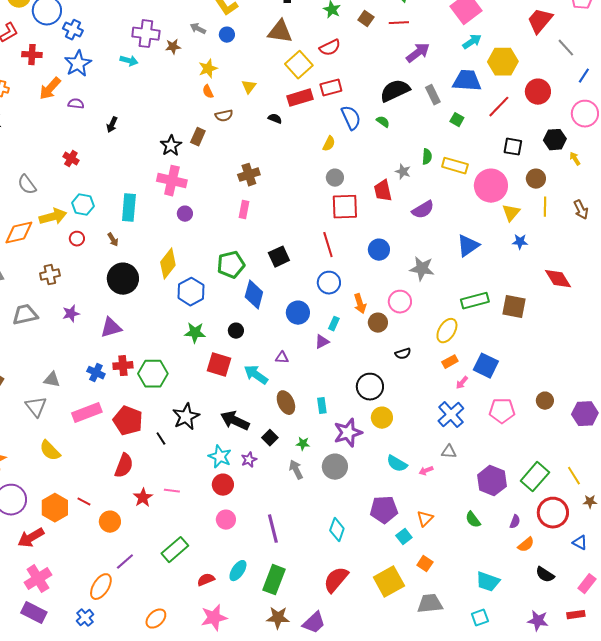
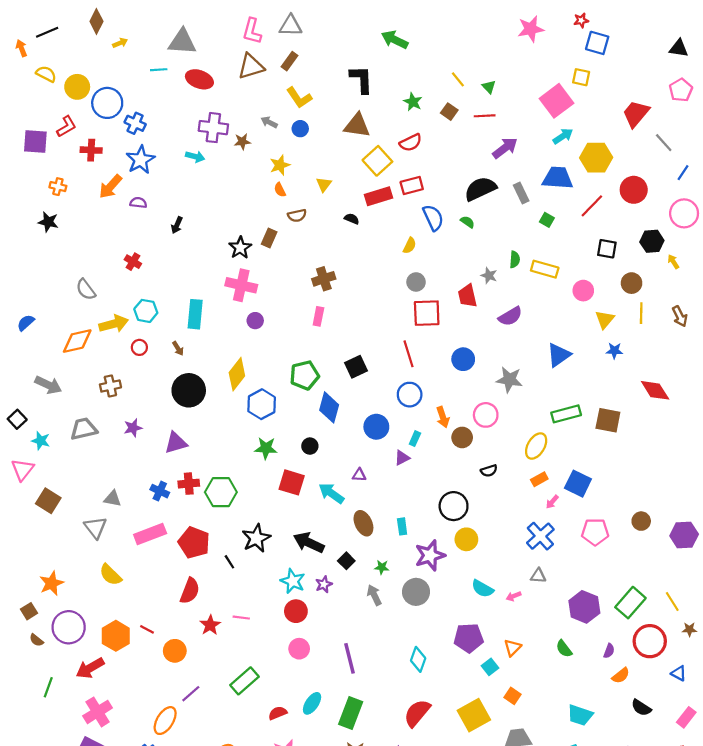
pink circle: (491, 186) -> (583, 291), size x0.6

